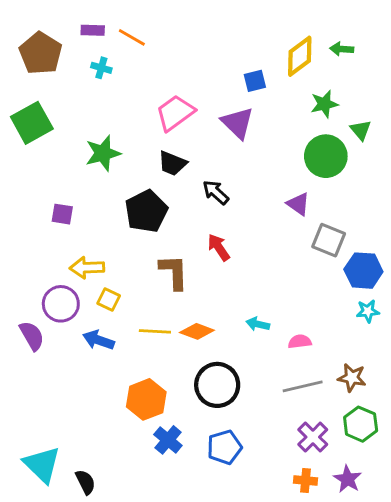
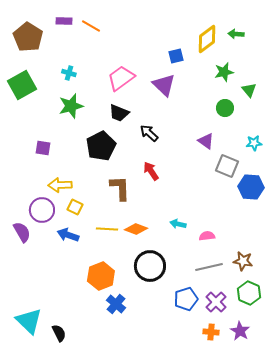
cyan cross: (101, 68) -> (69, 73), moved
green circle: (326, 156) -> (225, 108), size x0.6
cyan star: (368, 311) -> (254, 143), moved
blue pentagon: (224, 447) -> (186, 299), moved

